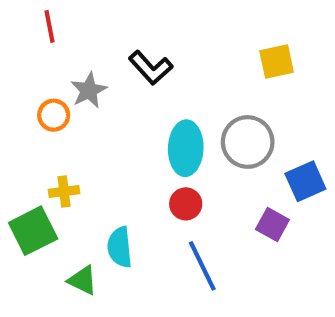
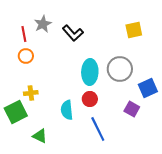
red line: (50, 26) -> (24, 34), moved
gray star: (89, 90) -> (43, 24), moved
cyan semicircle: (120, 247) -> (67, 110), moved

